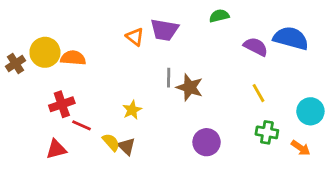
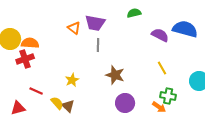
gray line: (169, 78) -> (98, 45), moved
brown star: (190, 87) -> (115, 75), moved
red cross: (62, 104) -> (25, 59), moved
orange arrow: (301, 148) -> (159, 107), moved

